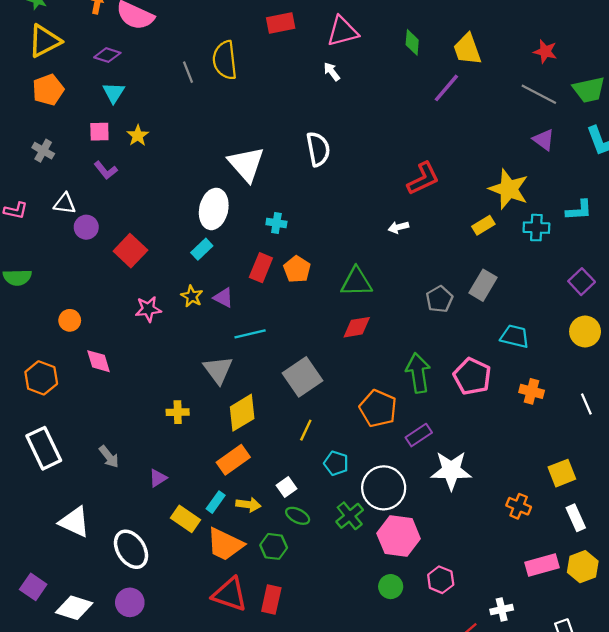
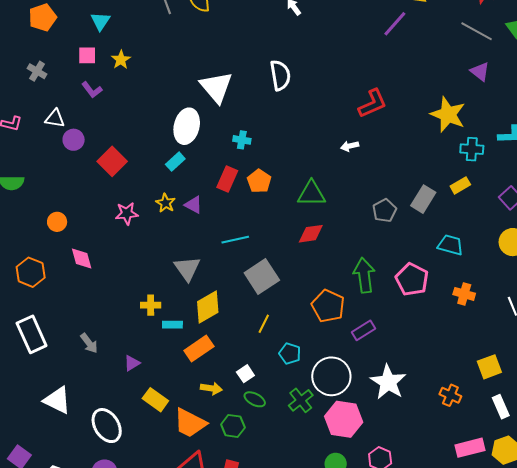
yellow rectangle: (483, 225) -> (460, 185), moved
cyan line: (250, 334) -> (235, 240), moved
white star: (451, 470) -> (388, 382), moved, turned 30
cyan rectangle: (216, 502) -> (172, 325), moved, turned 54

